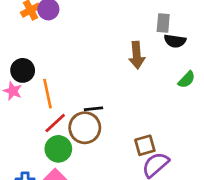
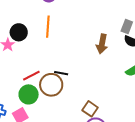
orange line: (48, 94) -> (48, 27), moved
brown square: (145, 145) -> (90, 109), turned 35

